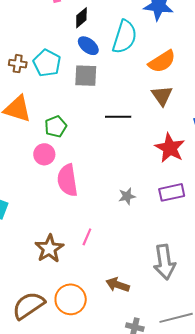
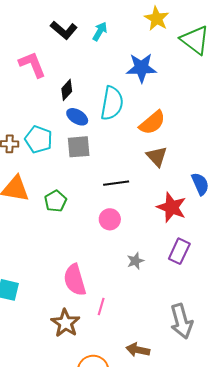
pink circle: (44, 154) -> (110, 219), moved
pink semicircle: (67, 180) -> (75, 280), moved
purple rectangle: (172, 192) -> (179, 251), turned -45

